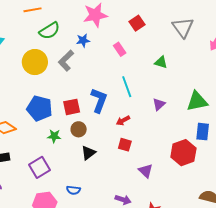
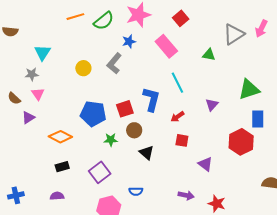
gray triangle: (183, 27) -> (234, 34), moved, turned 40
green semicircle: (49, 31) -> (104, 21), moved
pink rectangle: (120, 49) -> (166, 46), size x1.6
yellow circle: (35, 62) -> (83, 68), size x0.6
purple triangle: (159, 104) -> (212, 105), moved
black triangle: (88, 153) -> (147, 153), turned -35

